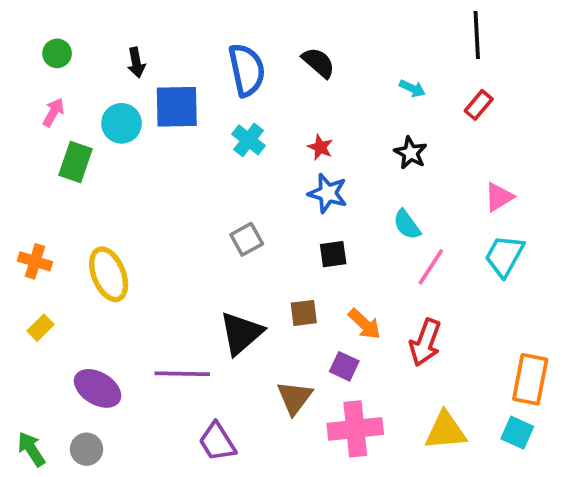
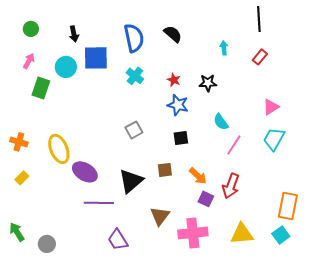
cyan arrow: (412, 88) -> (224, 48), turned -120
black star: (411, 153) -> (208, 83), moved, turned -30
purple square: (344, 366) -> (206, 199), moved
purple ellipse: (98, 388) -> (85, 172), moved
cyan square: (517, 433) -> (281, 235), turned 30
green arrow: (31, 449) -> (17, 232), moved

